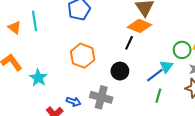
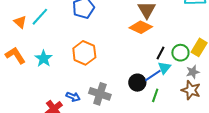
cyan line: (35, 21) -> (40, 17), turned 48
black line: (129, 43) -> (160, 53), moved
black circle: (120, 71) -> (137, 83), moved
cyan star: (38, 78) -> (44, 59), moved

